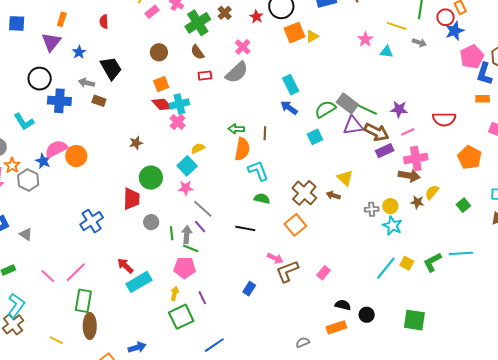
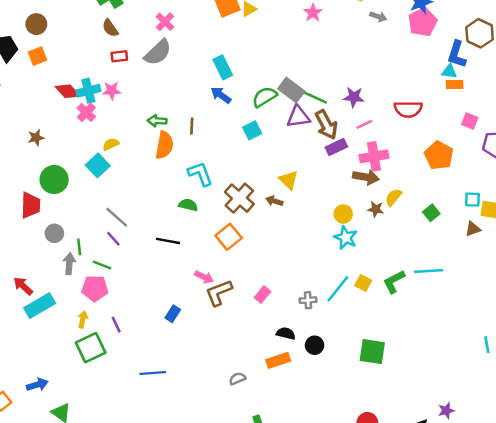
brown circle: (159, 52) -> (36, 24), moved
cyan triangle: (387, 52) -> (449, 71), moved
pink pentagon: (472, 57) -> (423, 22), moved
orange square: (161, 84) -> (38, 56), moved
brown arrow: (376, 132) -> (326, 125), turned 35
cyan L-shape: (258, 171) -> (200, 174), moved
pink star: (186, 188) -> (112, 91), moved
gray cross: (372, 209) -> (308, 300), moved
gray arrow: (187, 235) -> (69, 264), moved
blue line: (214, 345) -> (153, 373), moved, turned 30

